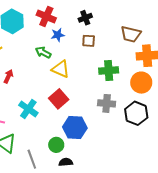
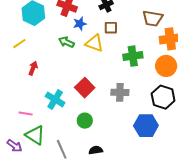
yellow triangle: (61, 69) -> (94, 43), moved
gray cross: (107, 103) -> (120, 92), moved
blue hexagon: (75, 127) -> (146, 126), moved
green circle: (56, 145) -> (85, 121), moved

